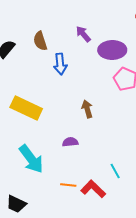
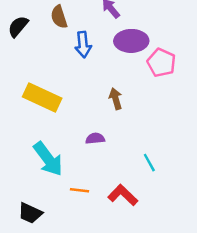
purple ellipse: (112, 50) -> (131, 41), moved
cyan line: (115, 171) -> (149, 163), moved
orange line: (68, 185) -> (79, 190), moved

